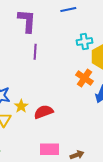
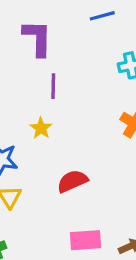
yellow star: (21, 106) -> (41, 128), moved

